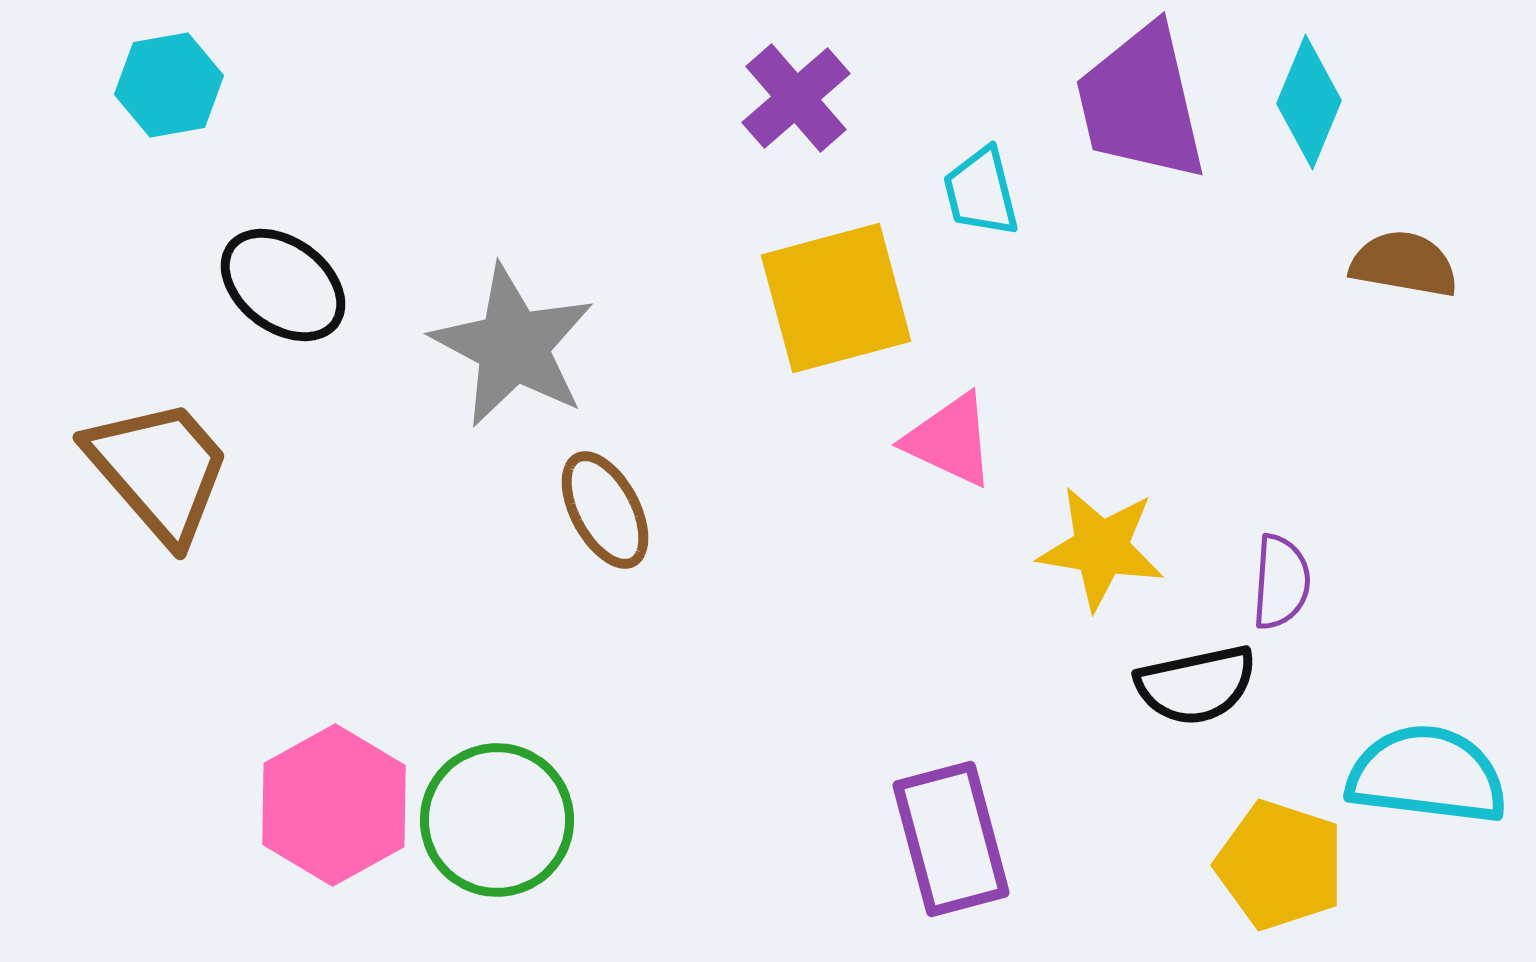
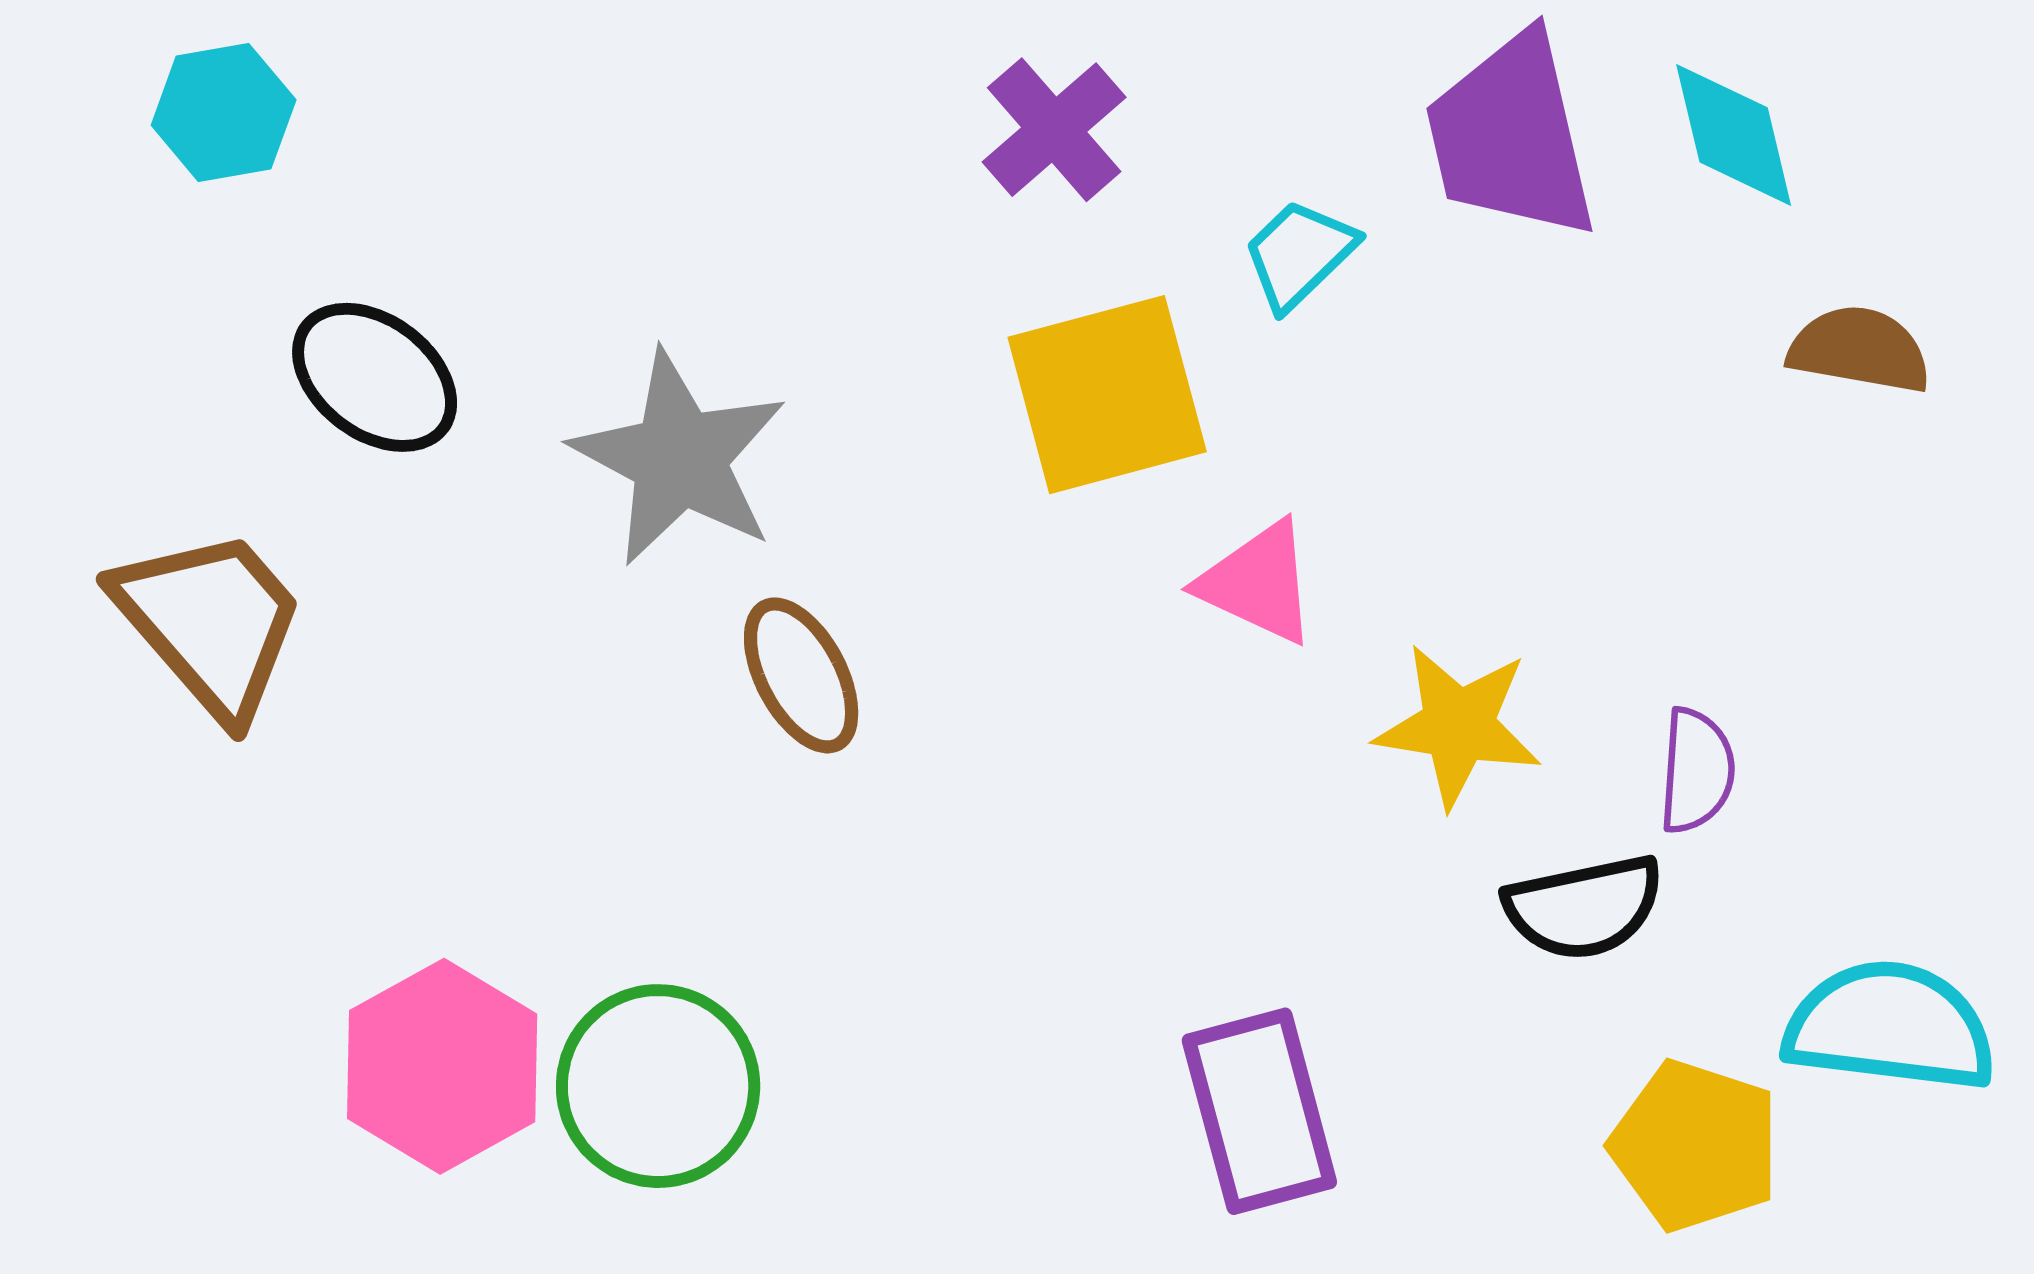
cyan diamond: (1309, 102) -> (1734, 135), turned -36
cyan trapezoid: (981, 192) -> (1299, 254), turned 60

